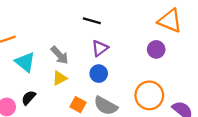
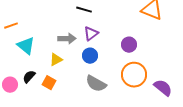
purple circle: (156, 49) -> (129, 45), moved
gray arrow: (60, 55) -> (67, 39), moved, turned -48
orange square: (78, 105) -> (49, 83), moved

